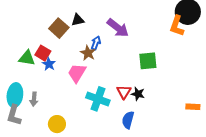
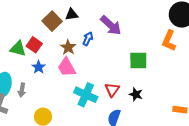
orange L-shape: (177, 26) -> (169, 41), moved
brown star: (88, 53) -> (68, 47), moved
blue star: (49, 64) -> (39, 67), moved
pink trapezoid: (77, 73) -> (67, 67), turned -65
black star: (138, 94) -> (136, 94), moved

